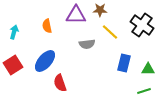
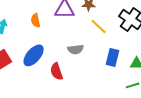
gray semicircle: (87, 44) -> (76, 49), moved
red semicircle: (60, 83) -> (57, 71), moved

